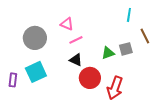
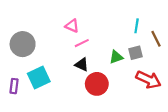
cyan line: (129, 15) -> (137, 26), moved
gray circle: (35, 38) -> (23, 44), moved
red arrow: (115, 88) -> (148, 80), moved, turned -85

